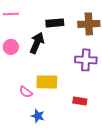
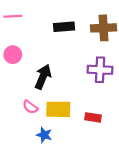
black arrow: (37, 43) -> (43, 77), moved
yellow rectangle: (47, 82) -> (58, 109), moved

